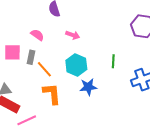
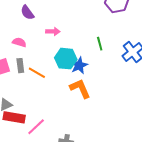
blue star: (88, 87) -> (79, 65), moved
orange L-shape: (52, 94) -> (80, 89), moved

